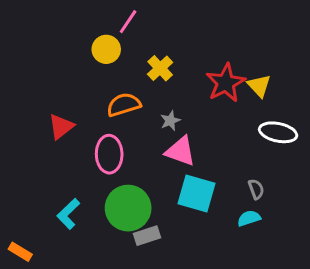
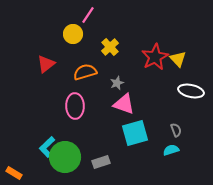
red triangle: (61, 126) -> (46, 64), moved
cyan square: (196, 193) -> (135, 133), turned -32
green circle: (128, 208) -> (65, 157), moved

